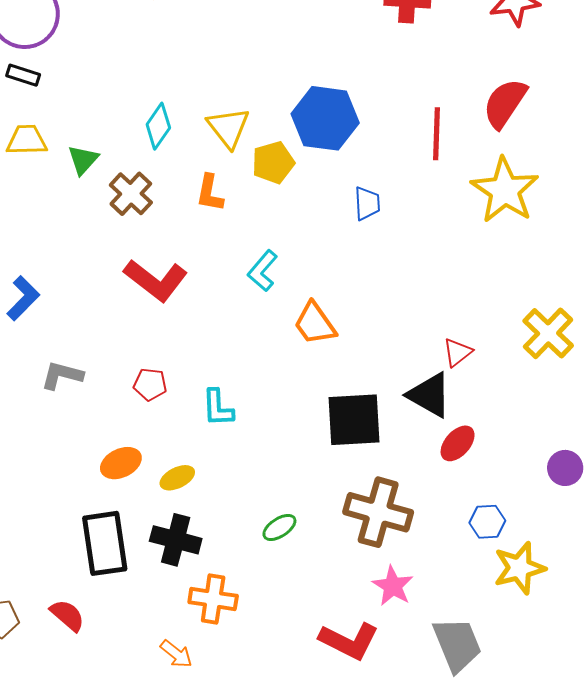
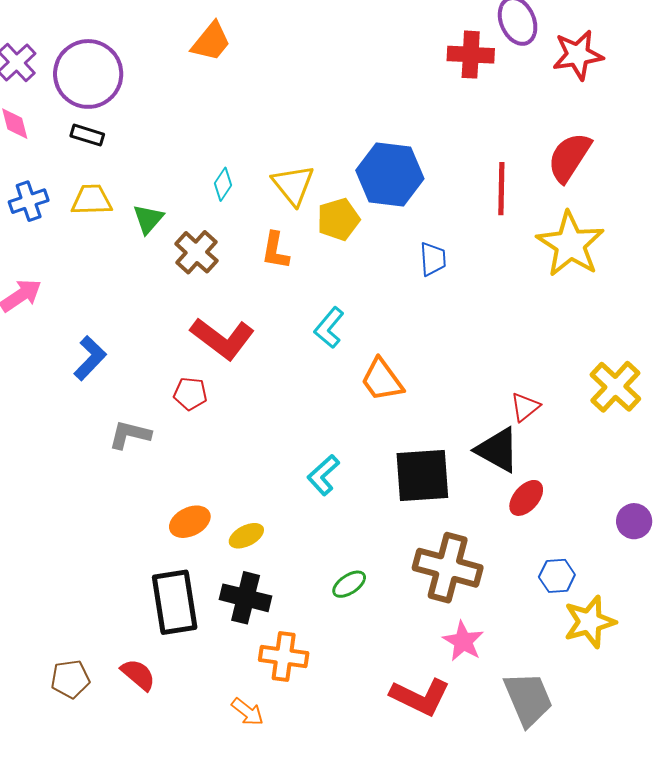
cyan diamond: (158, 126) -> (223, 184), size x0.7
red pentagon: (150, 384) -> (190, 394), moved
cyan L-shape: (218, 408) -> (323, 475), moved, turned 51

